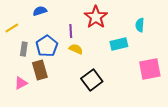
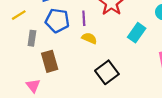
cyan rectangle: (119, 44) -> (137, 33), turned -42
blue pentagon: (47, 46) -> (57, 21), moved, turned -30
pink triangle: (21, 83) -> (33, 86), moved, turned -40

